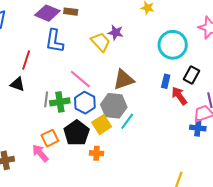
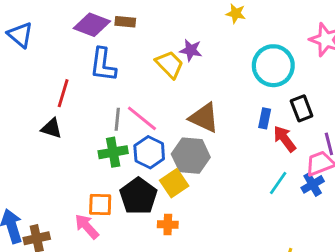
black rectangle: (192, 75) -> (302, 108), turned -48
brown triangle: (124, 80) -> (204, 118), turned 45
gray line: (46, 99) -> (117, 119), moved
cyan line: (127, 121) -> (278, 183), moved
blue cross: (198, 128) -> (313, 184), turned -35
orange square: (50, 138) -> (100, 205), turned 30

